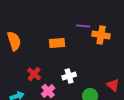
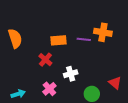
purple line: (83, 26) -> (84, 39), moved
red cross: (34, 74) -> (45, 60), moved

